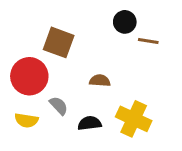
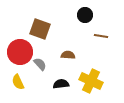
brown line: (148, 41) -> (101, 36), moved
gray semicircle: (59, 106) -> (40, 64), moved
yellow semicircle: (26, 120) -> (18, 82), turned 56

